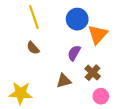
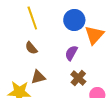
brown cross: (93, 73) -> (78, 78), moved
brown triangle: (64, 81) -> (38, 77), moved

